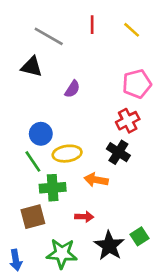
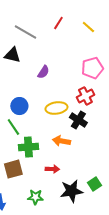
red line: (92, 25) -> (58, 23), turned 32
yellow ellipse: (67, 154) -> (56, 108), moved
black star: (109, 246) -> (71, 191), turned 30
green star: (62, 254) -> (35, 197), size x0.7

